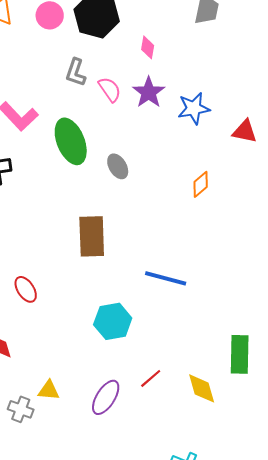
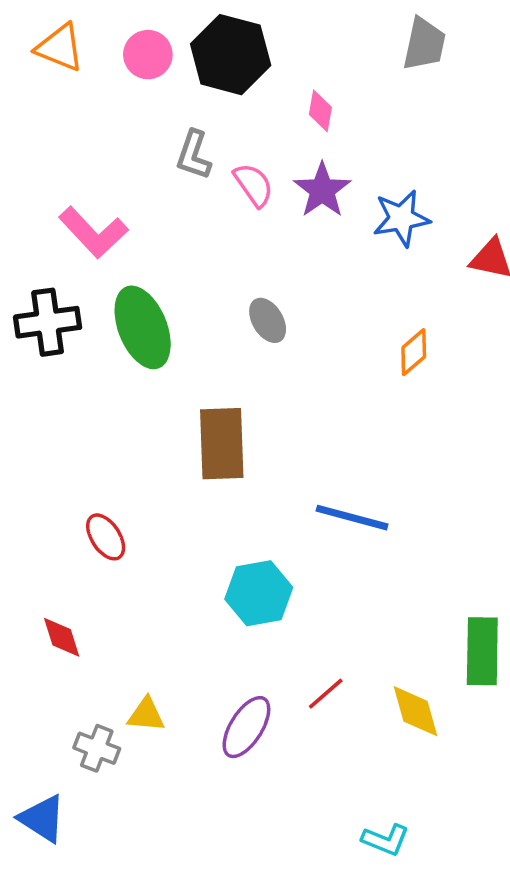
green ellipse: (71, 141) -> (143, 327), moved

